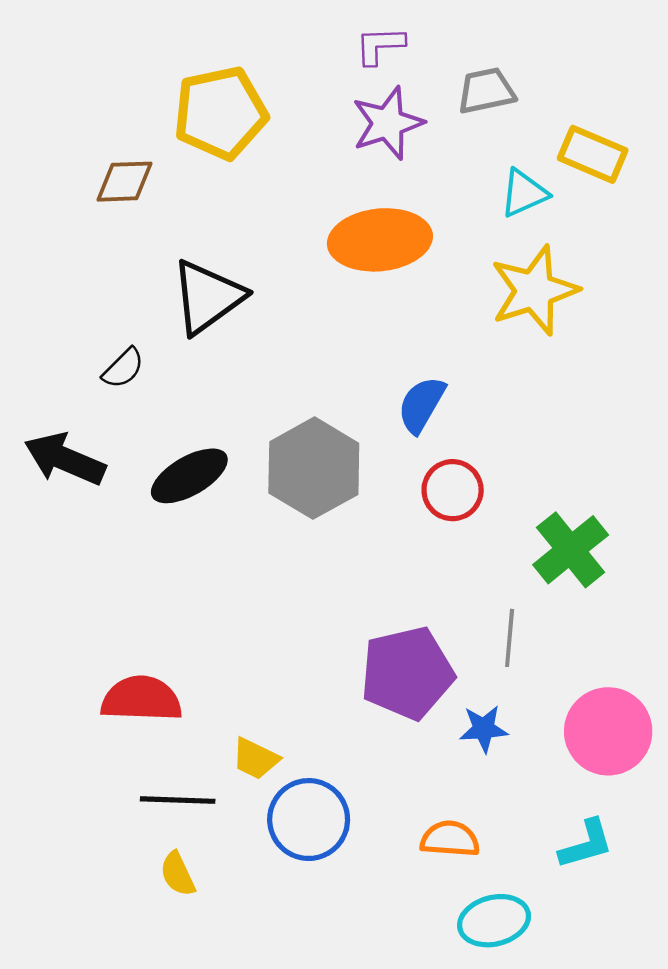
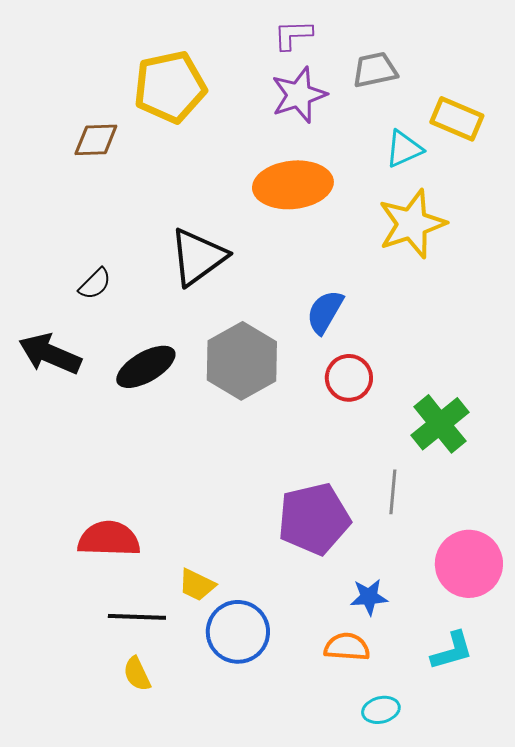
black triangle: (207, 297) -> (198, 257), moved
blue star: (484, 729) -> (369, 597), moved
cyan ellipse: (494, 921) -> (381, 710), size x0.7

